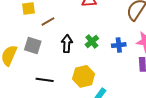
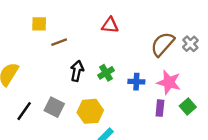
gray square: (33, 45) -> (54, 107), moved
black line: (45, 80) -> (24, 111), moved, turned -72

